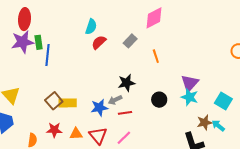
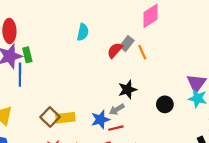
red semicircle: (99, 42) -> (115, 50), moved
blue line: (48, 55) -> (20, 75), moved
orange line: (156, 56) -> (142, 52), moved
red line: (125, 113) -> (116, 128), moved

